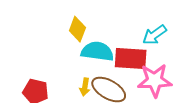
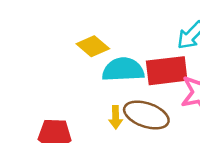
yellow diamond: (77, 29) -> (93, 46), turned -60

